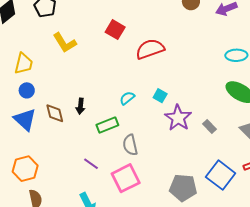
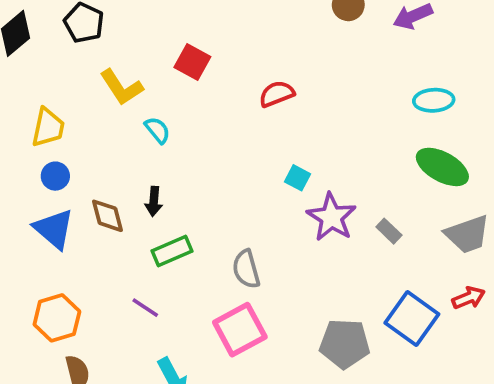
red square: (115, 30) -> (192, 62), moved
red semicircle: (150, 49) -> (277, 94), size x0.7
cyan semicircle: (127, 98) -> (157, 130), moved, turned 91
green rectangle: (107, 125) -> (172, 251), moved
purple line: (91, 164) -> (145, 308), moved

